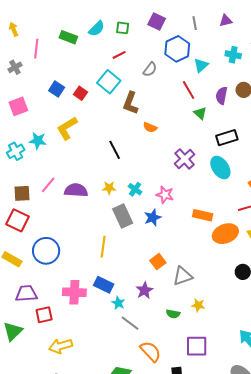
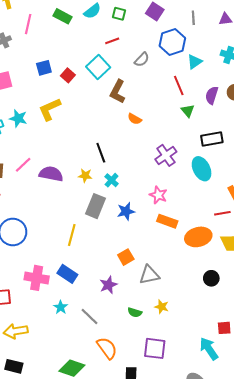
blue square: (57, 89) -> (44, 68), turned 35
black line: (115, 150) -> (101, 153), moved
pink star: (165, 195) -> (158, 195), moved
orange rectangle: (203, 215) -> (167, 221), moved
gray rectangle: (123, 216) -> (95, 206), turned 40
cyan star: (118, 303) -> (61, 307), moved

